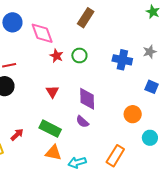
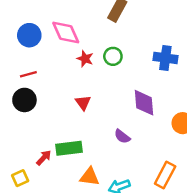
blue circle: (12, 22) -> (29, 35), moved
purple diamond: (87, 99) -> (144, 103), moved
green rectangle: (50, 129) -> (69, 148), moved, turned -30

